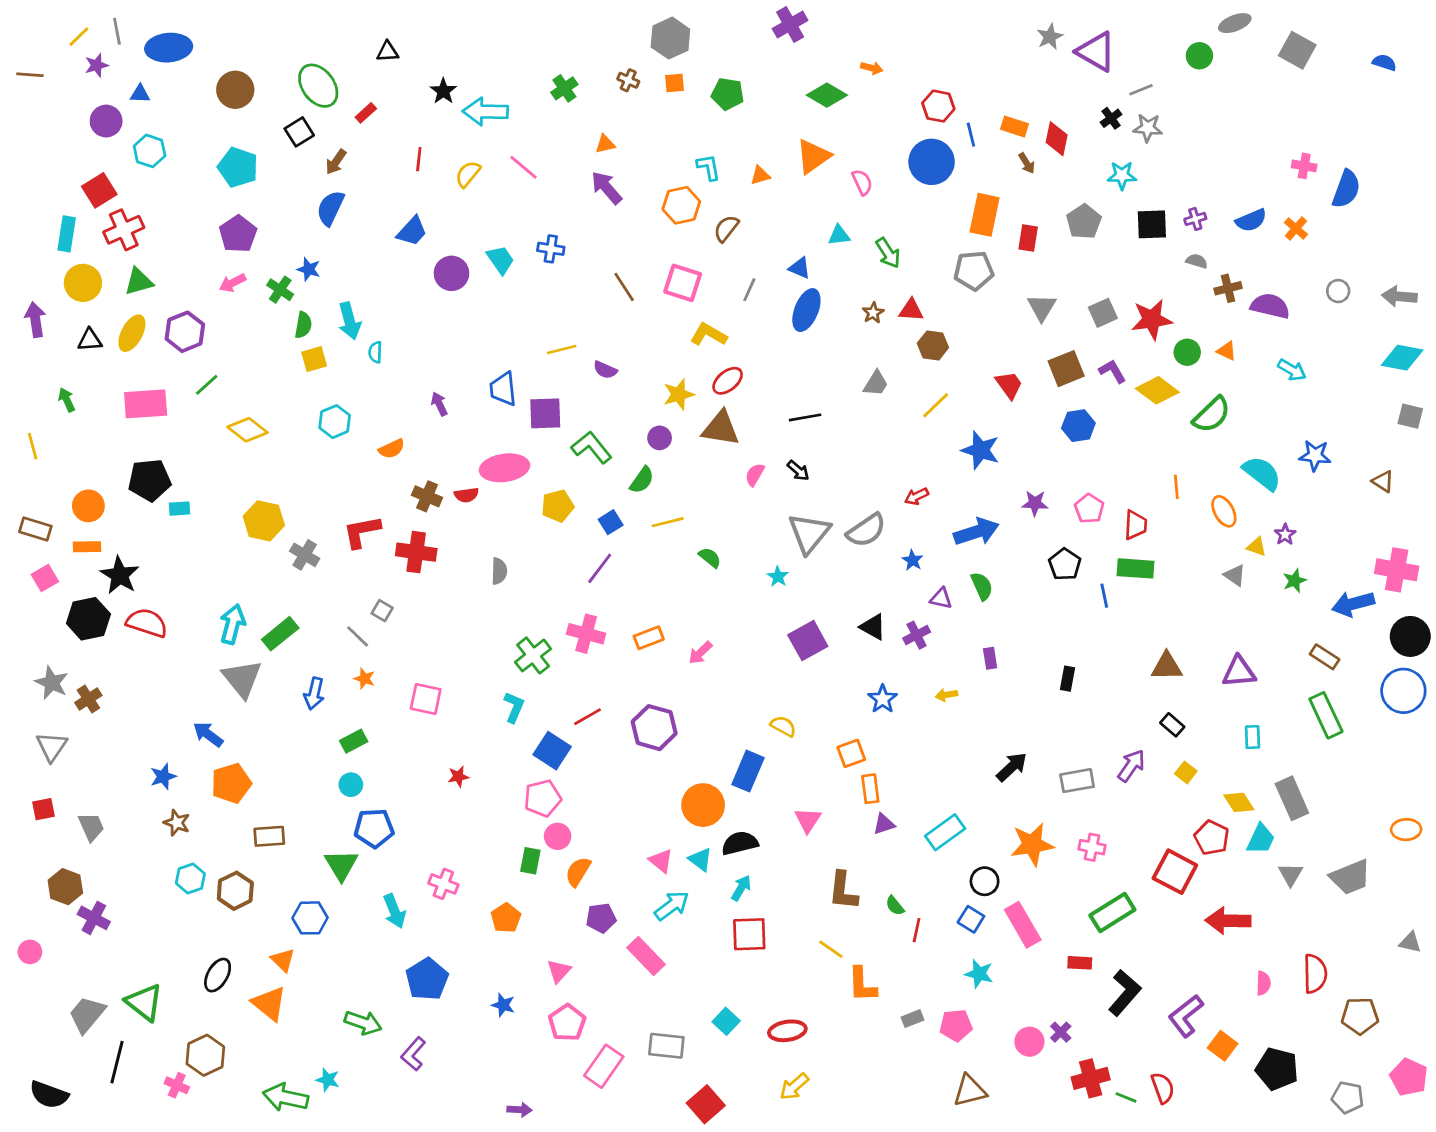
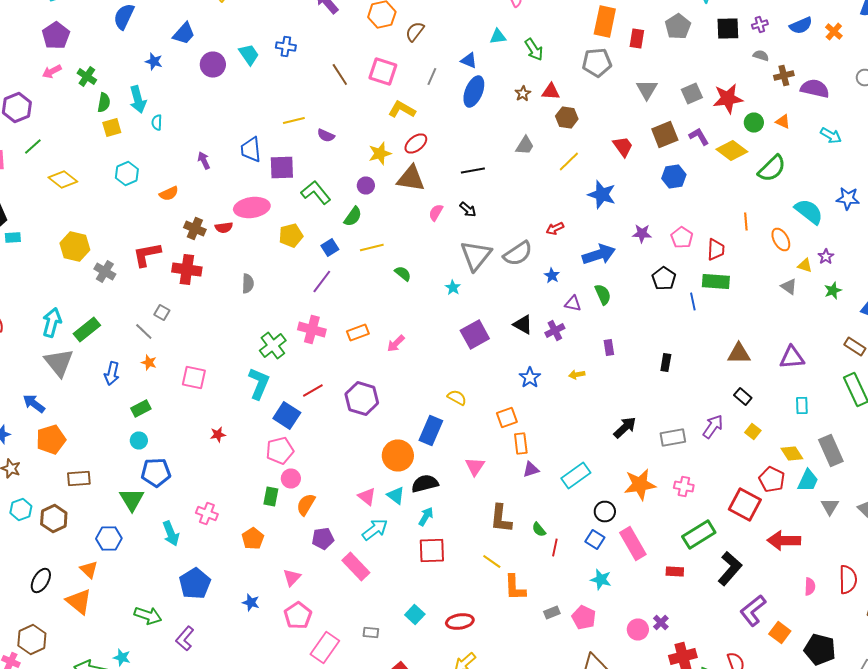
blue star: (309, 269) -> (154, 62), moved
cyan L-shape: (514, 707) -> (259, 384), size x1.4
black L-shape: (1125, 993) -> (730, 568), moved
pink pentagon: (956, 1025) -> (584, 618), turned 30
gray rectangle: (666, 1046) -> (371, 632), size x0.6

